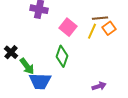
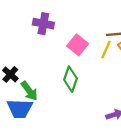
blue trapezoid: (40, 81) -> (20, 109), moved

